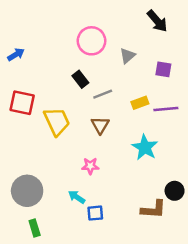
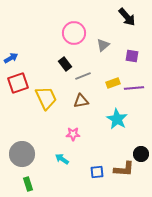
blue arrow: (16, 54) -> (11, 58), moved
red square: (22, 103) -> (18, 83), turned -30
brown triangle: (100, 125) -> (81, 101), turned 49
blue square: (95, 213) -> (97, 172), moved

